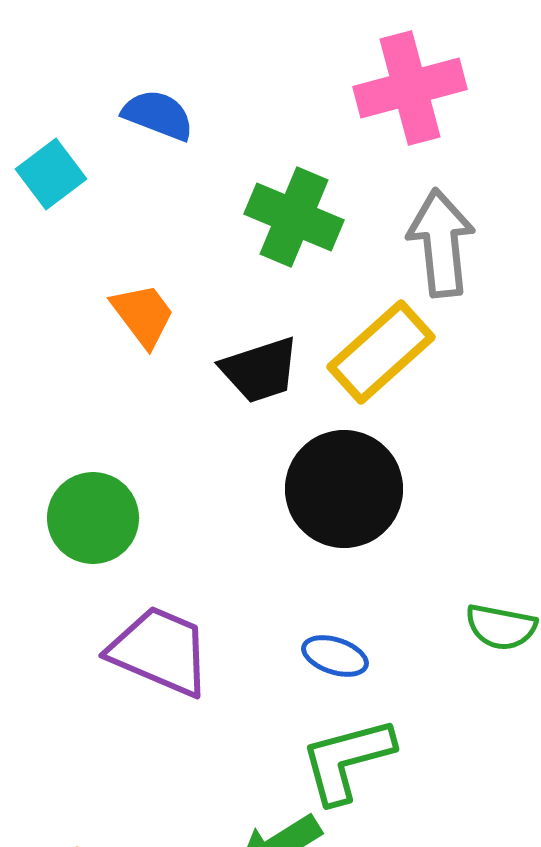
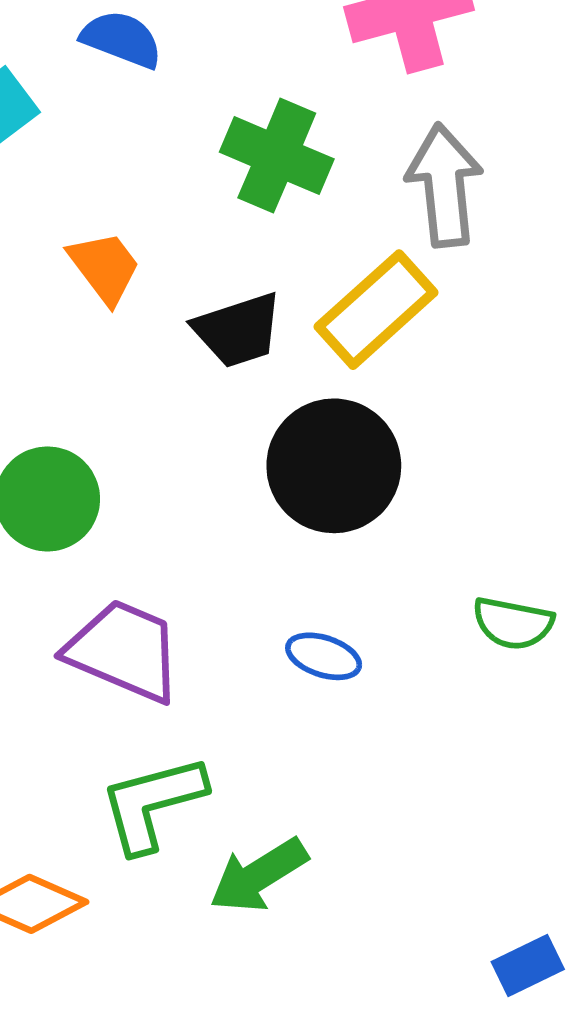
green L-shape: (347, 760) -> (152, 804), moved

